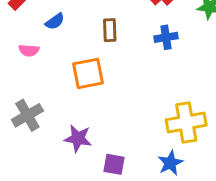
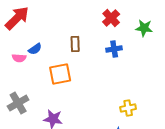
blue semicircle: (55, 21) -> (35, 49), moved
yellow cross: (186, 122) -> (128, 108), size x0.6

